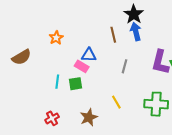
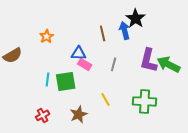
black star: (134, 14) -> (136, 18), moved
pink rectangle: (82, 66) -> (85, 64), moved
green square: (76, 84) -> (66, 81), size x1.5

